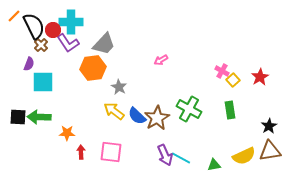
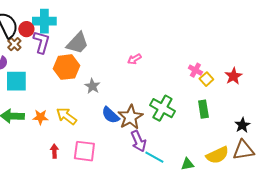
purple L-shape: (68, 43) -> (41, 42), turned -130
yellow arrow: (114, 111) -> (66, 116), moved
orange star: (67, 133) -> (40, 117), moved
purple arrow: (165, 155) -> (138, 141), moved

